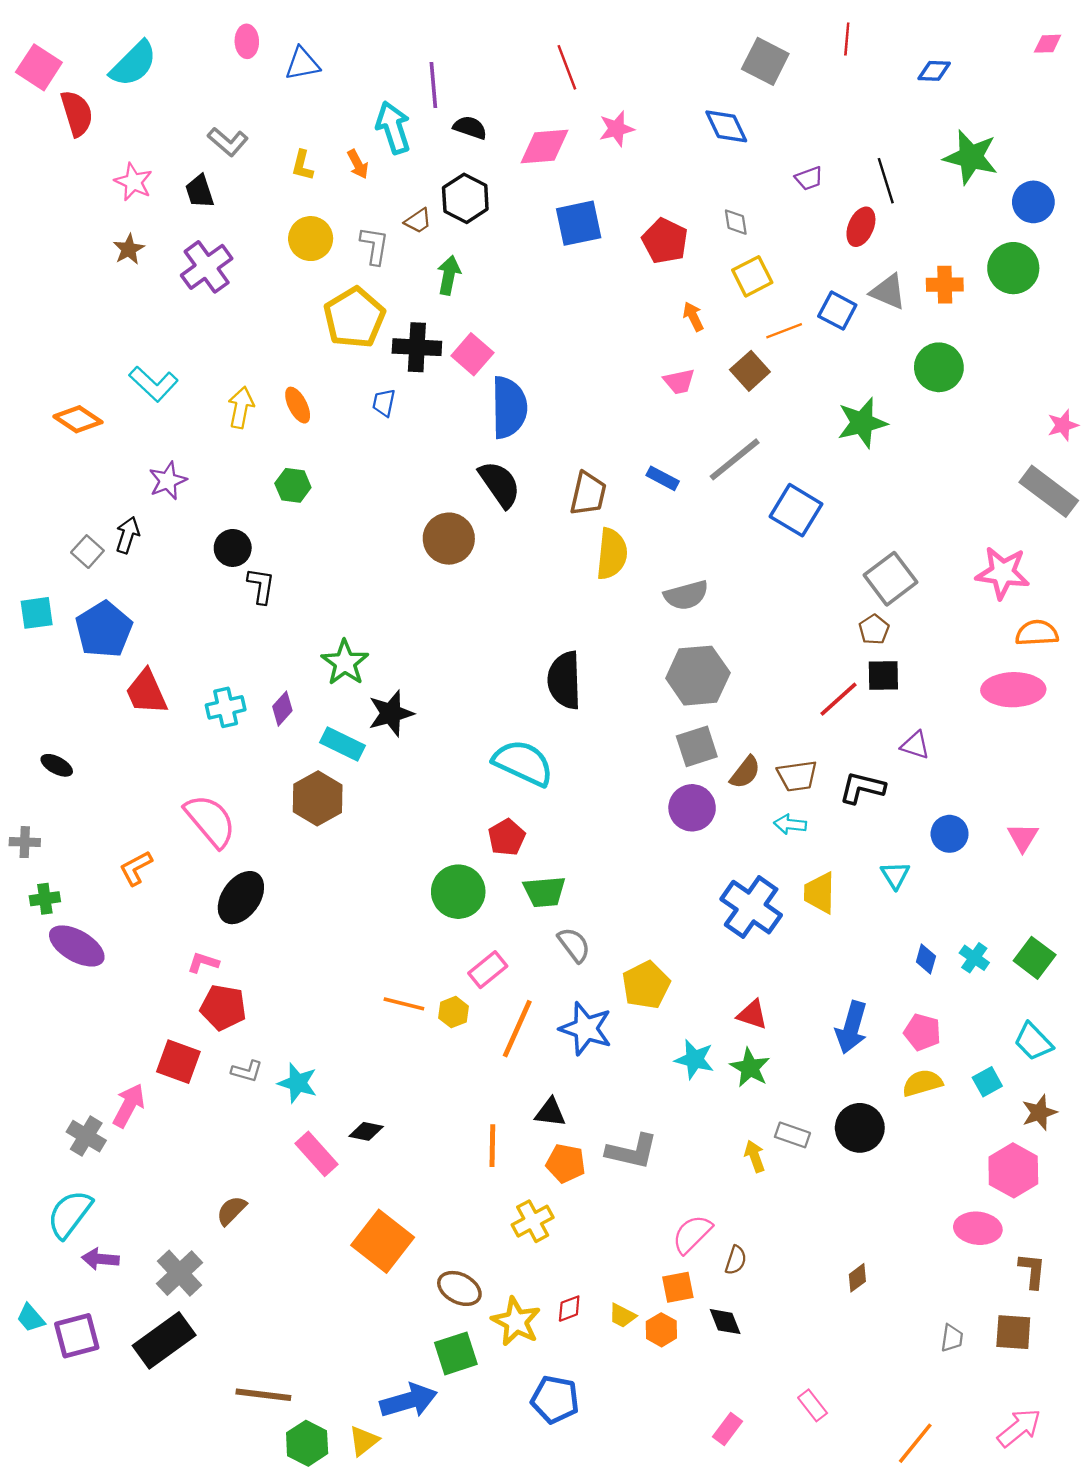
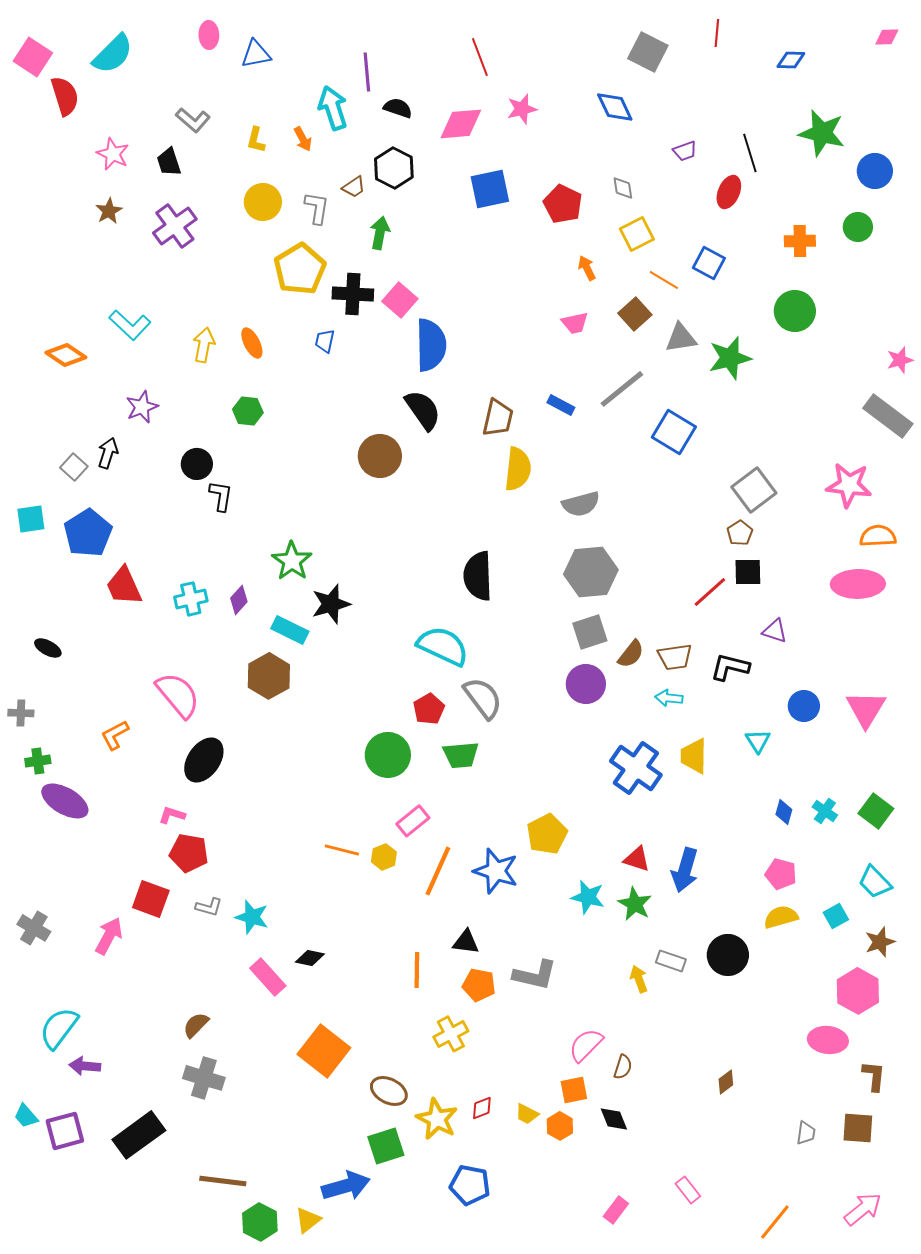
green circle: (1013, 268) -> (858, 227), size x0.7
gray triangle: (888, 292) -> (681, 338), moved, turned -32
orange line: (784, 331) -> (664, 280), turned 52
pink triangle: (1023, 837) -> (866, 709), size x1.5
gray semicircle: (574, 945) -> (483, 698), moved, size x1.4
blue arrow: (851, 1027) -> (685, 870), moved
gray cross: (86, 1136) -> (34, 928), moved
gray cross: (180, 1273) -> (204, 1078), moved, turned -30

